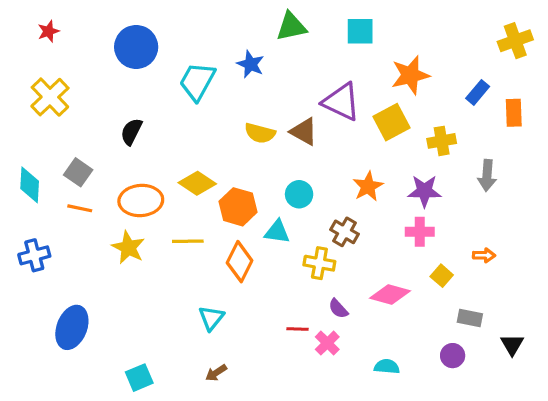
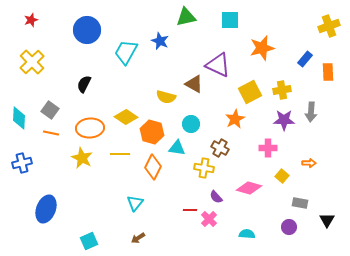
yellow square: (392, 122) -> (250, 92), moved
yellow semicircle: (260, 133) -> (166, 97), moved
purple star: (424, 191) -> (284, 120), moved

